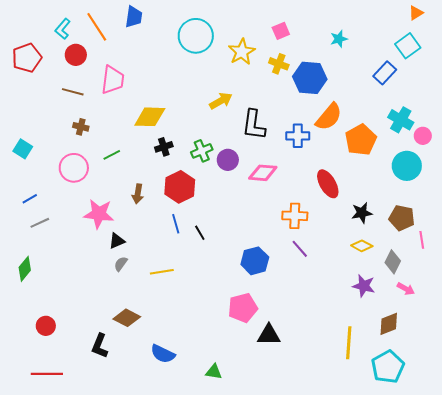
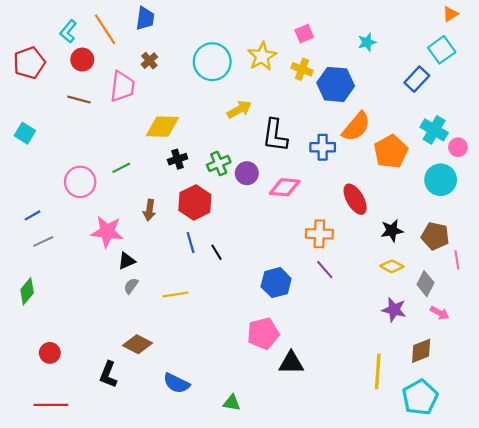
cyan circle: (196, 36) -> (212, 62), moved
brown cross: (81, 127) -> (149, 61), moved, turned 35
cyan square: (23, 149) -> (25, 133), moved

